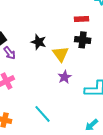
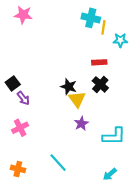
black cross: (83, 40) -> (100, 84), turned 35
black star: (39, 42) -> (69, 87), moved

